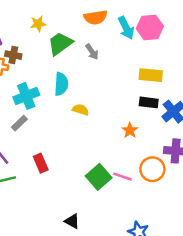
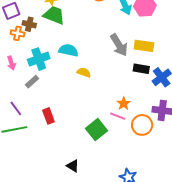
green trapezoid: (60, 44) -> (54, 15), moved, turned 55
gray arrow: (92, 52) -> (119, 45), moved, size x1.6
cyan semicircle: (61, 84) -> (68, 50), turned -84
orange star: (130, 130) -> (124, 104), moved
pink line: (122, 177) -> (118, 116), moved

